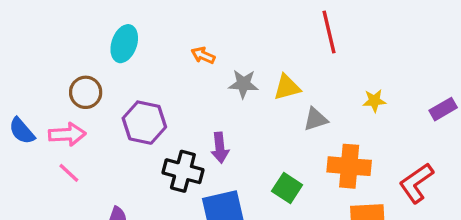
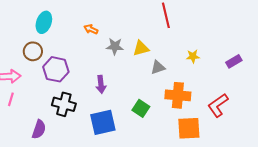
brown circle: (86, 92) -> (33, 51), moved
black cross: (183, 171) -> (64, 104), moved
pink line: (69, 173) -> (11, 99), turned 64

